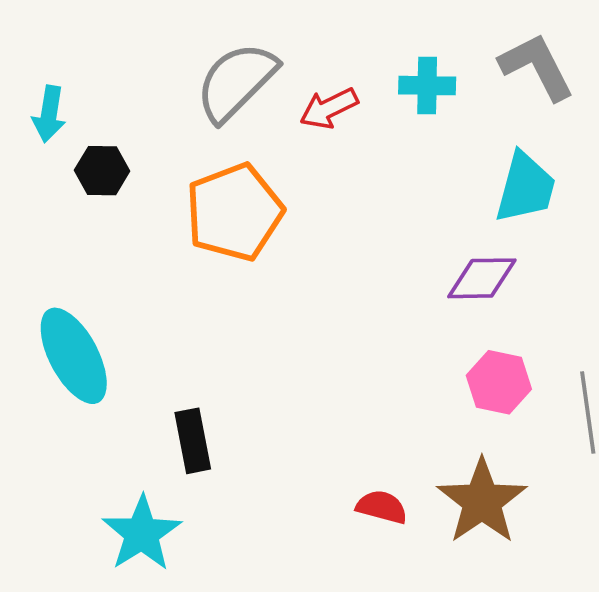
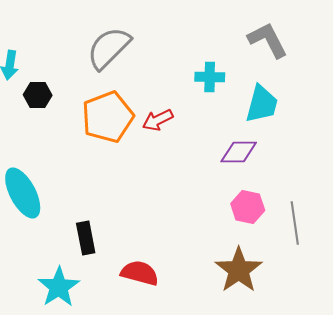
cyan cross: (427, 86) -> (210, 77), moved
red arrow: (329, 108) -> (158, 120), moved
red semicircle: (382, 507) -> (140, 273), moved, size x1.4

